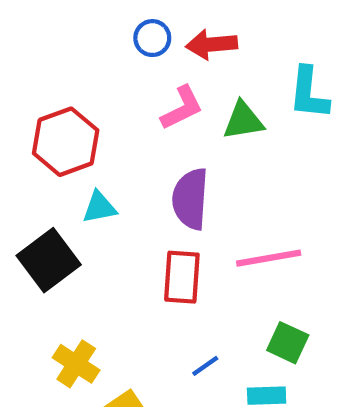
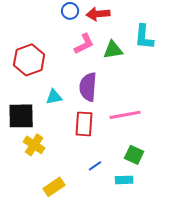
cyan triangle: (99, 207) -> (54, 97), moved
black square: (49, 260) -> (21, 116), turned 36
yellow cross: (76, 364) -> (34, 145), moved

